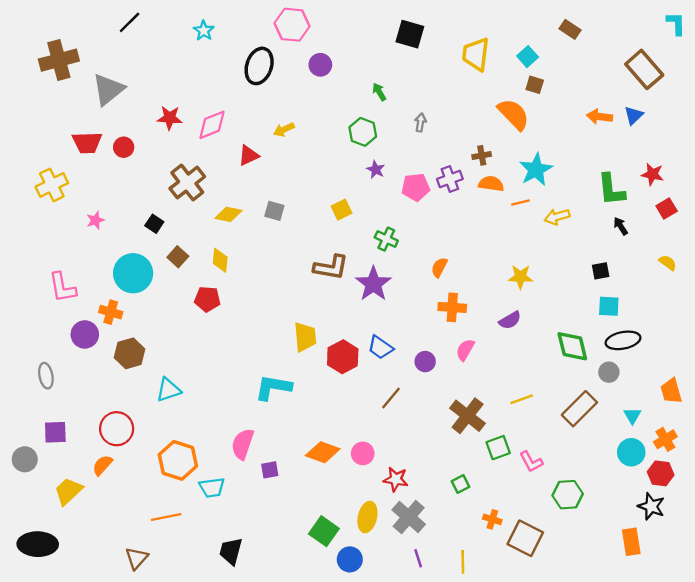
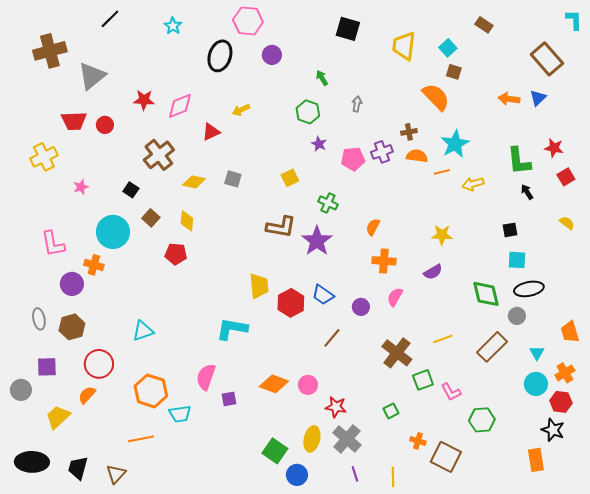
brown hexagon: (130, 353) -> (72, 327), moved
black trapezoid: (231, 551) -> (78, 468), moved

